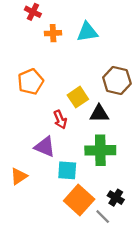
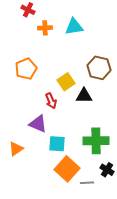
green cross: (100, 150) -> (96, 141), moved
black cross: (116, 198) -> (107, 170), moved
gray line: (103, 217) -> (87, 183), turned -48

